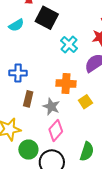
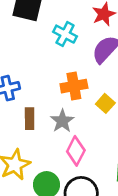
gray star: (51, 106) -> (62, 121), turned 30

